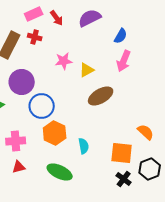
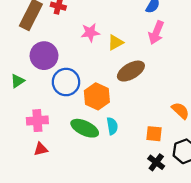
orange hexagon: (55, 133) -> (97, 96), moved
orange square: (122, 153) -> (154, 134), size x0.7
green ellipse: (60, 172) -> (85, 128), moved

